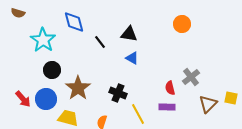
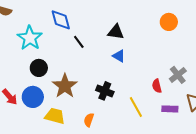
black line: (100, 42) -> (79, 42), moved
purple rectangle: (167, 107) -> (170, 109), moved
yellow line: (138, 114) -> (136, 107), moved

